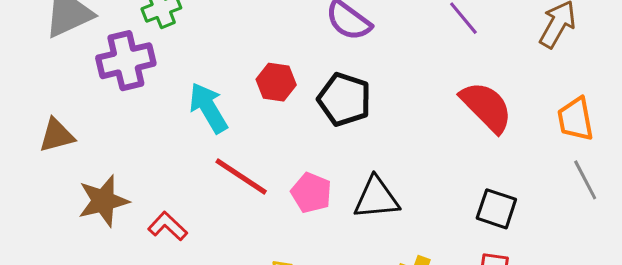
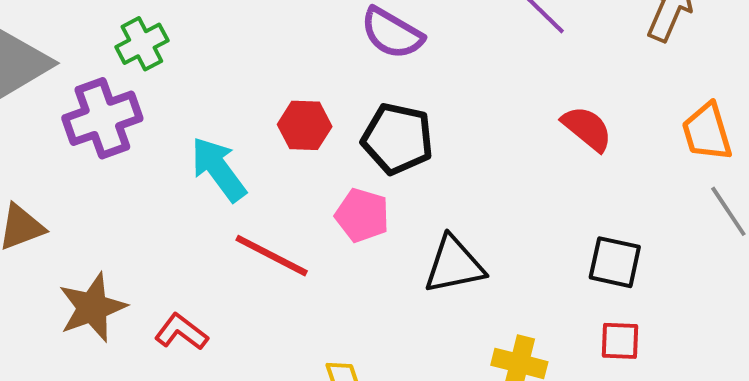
red semicircle: (486, 107) -> (587, 128), size x0.7
pink pentagon: (311, 193) -> (362, 215), moved

